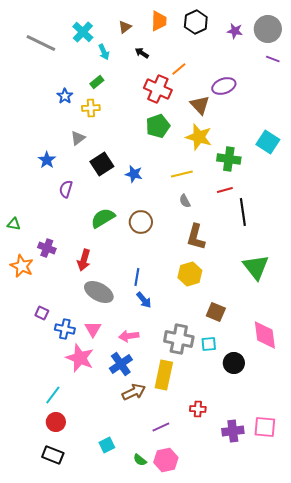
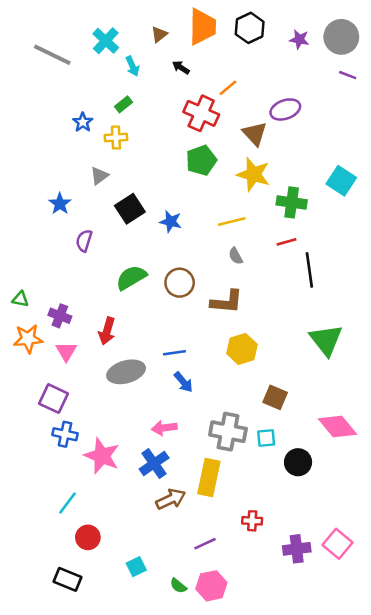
orange trapezoid: (159, 21) -> (202, 27), size x1.4
green triangle: (14, 224) -> (20, 299), moved
brown L-shape: (196, 237) -> (227, 302), moved, turned -100
orange star: (22, 266) -> (28, 339), turned -30
blue line: (137, 277) -> (174, 353), turned 72
gray ellipse: (99, 292) -> (126, 372), turned -44
purple square: (42, 313) -> (53, 399), size x1.6
blue cross: (65, 329) -> (65, 434), moved
pink triangle: (93, 329) -> (66, 351), moved
pink diamond: (265, 335) -> (337, 427), turned -32
red circle: (56, 422) -> (88, 537), moved
pink square: (265, 427) -> (337, 544), turned 35

